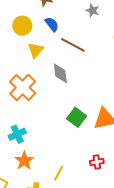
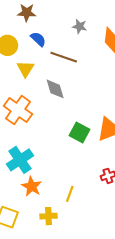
gray star: (93, 10) -> (80, 26), moved
cyan cross: (17, 134) -> (20, 160), size x1.4

